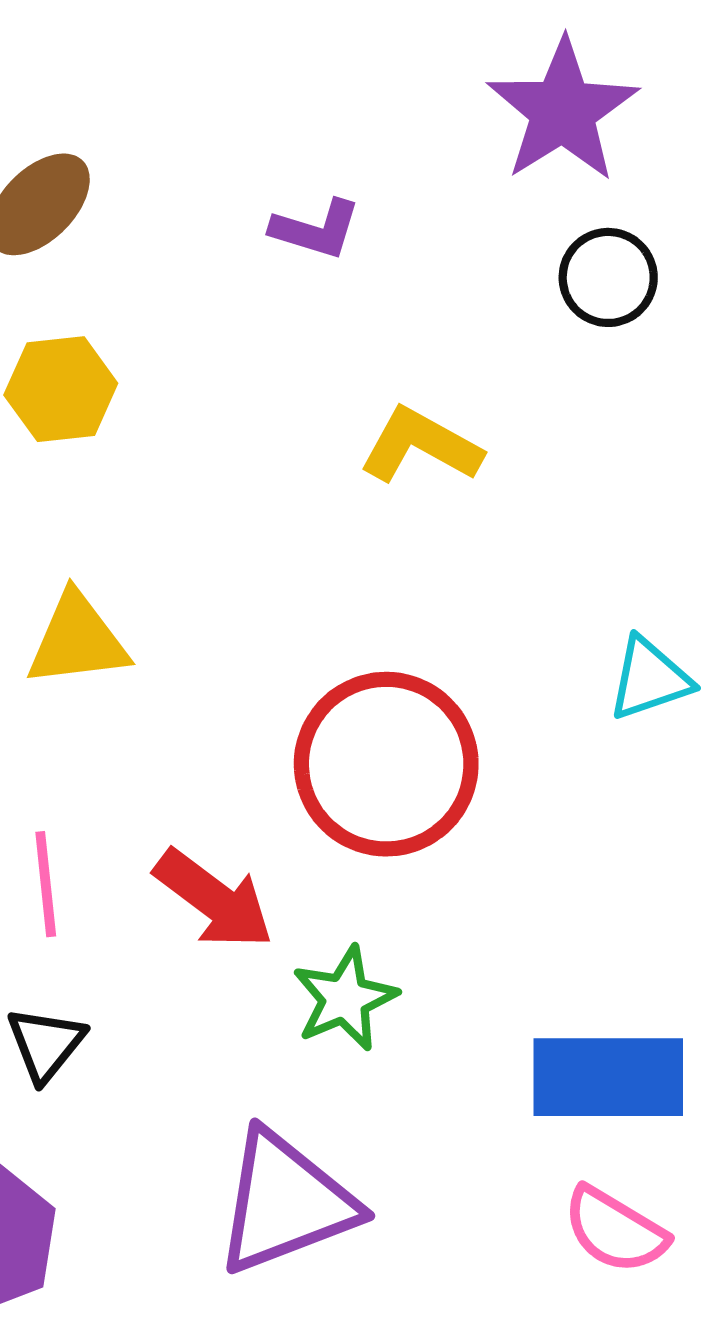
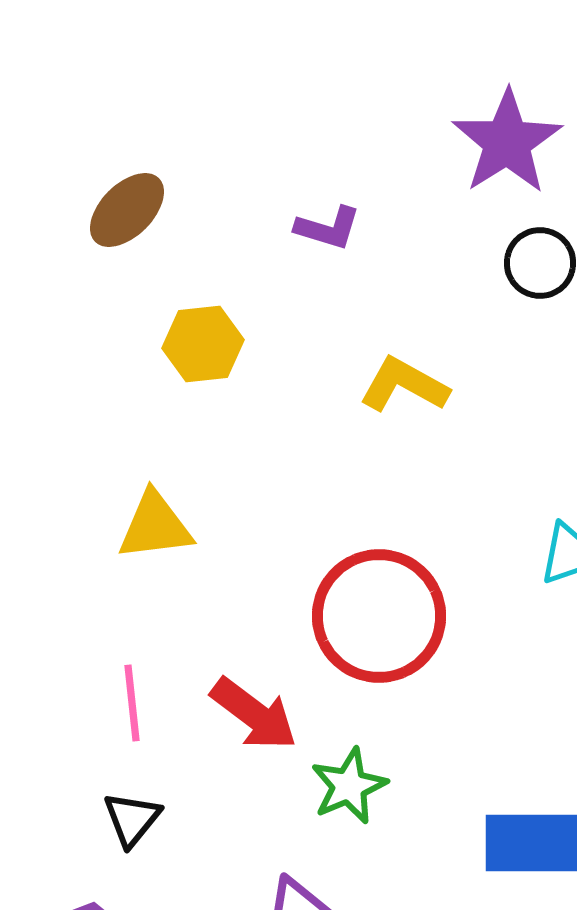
yellow hexagon: (61, 389) -> (203, 344), moved

